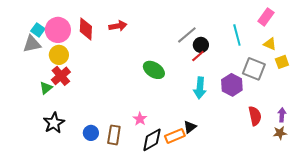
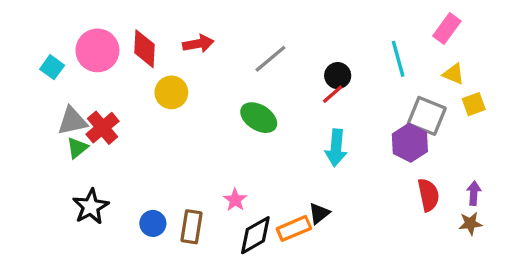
cyan square: (38, 30) -> (52, 67), moved
gray line: (187, 35) -> (270, 59), moved
gray triangle: (32, 44) -> (72, 121), moved
yellow circle: (59, 55) -> (171, 92), moved
purple hexagon: (232, 85) -> (410, 143), moved

